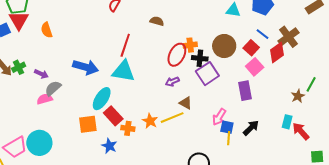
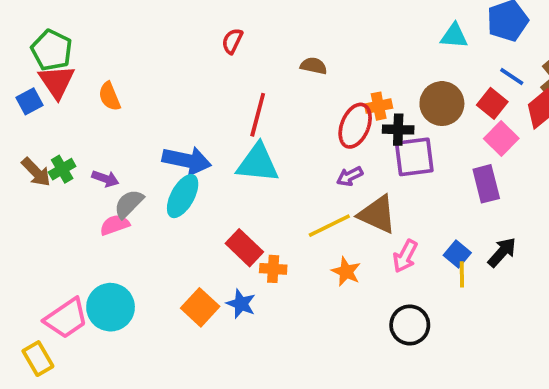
purple square: (207, 74) -> (414, 157), turned 30
cyan ellipse: (102, 99) -> (183, 196), moved
brown triangle: (186, 103) -> (377, 214), size x1.6
pink arrow: (219, 117) -> (405, 256), moved
yellow line: (172, 118) -> (329, 226), moved
orange star: (150, 121) -> (346, 272), moved
orange square: (88, 124) -> (200, 307), moved, turned -36
blue square: (227, 127) -> (457, 254), turned 32

